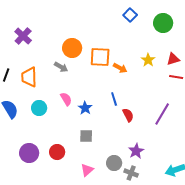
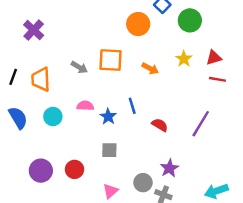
green circle: (163, 23) -> (190, 20), moved
orange circle: (72, 48) -> (138, 24), moved
orange square: (100, 57) -> (111, 60), moved
pink semicircle: (66, 99) -> (85, 106), turned -56
blue line: (114, 99) -> (132, 106), moved
red semicircle: (128, 115) -> (160, 125), turned -32

